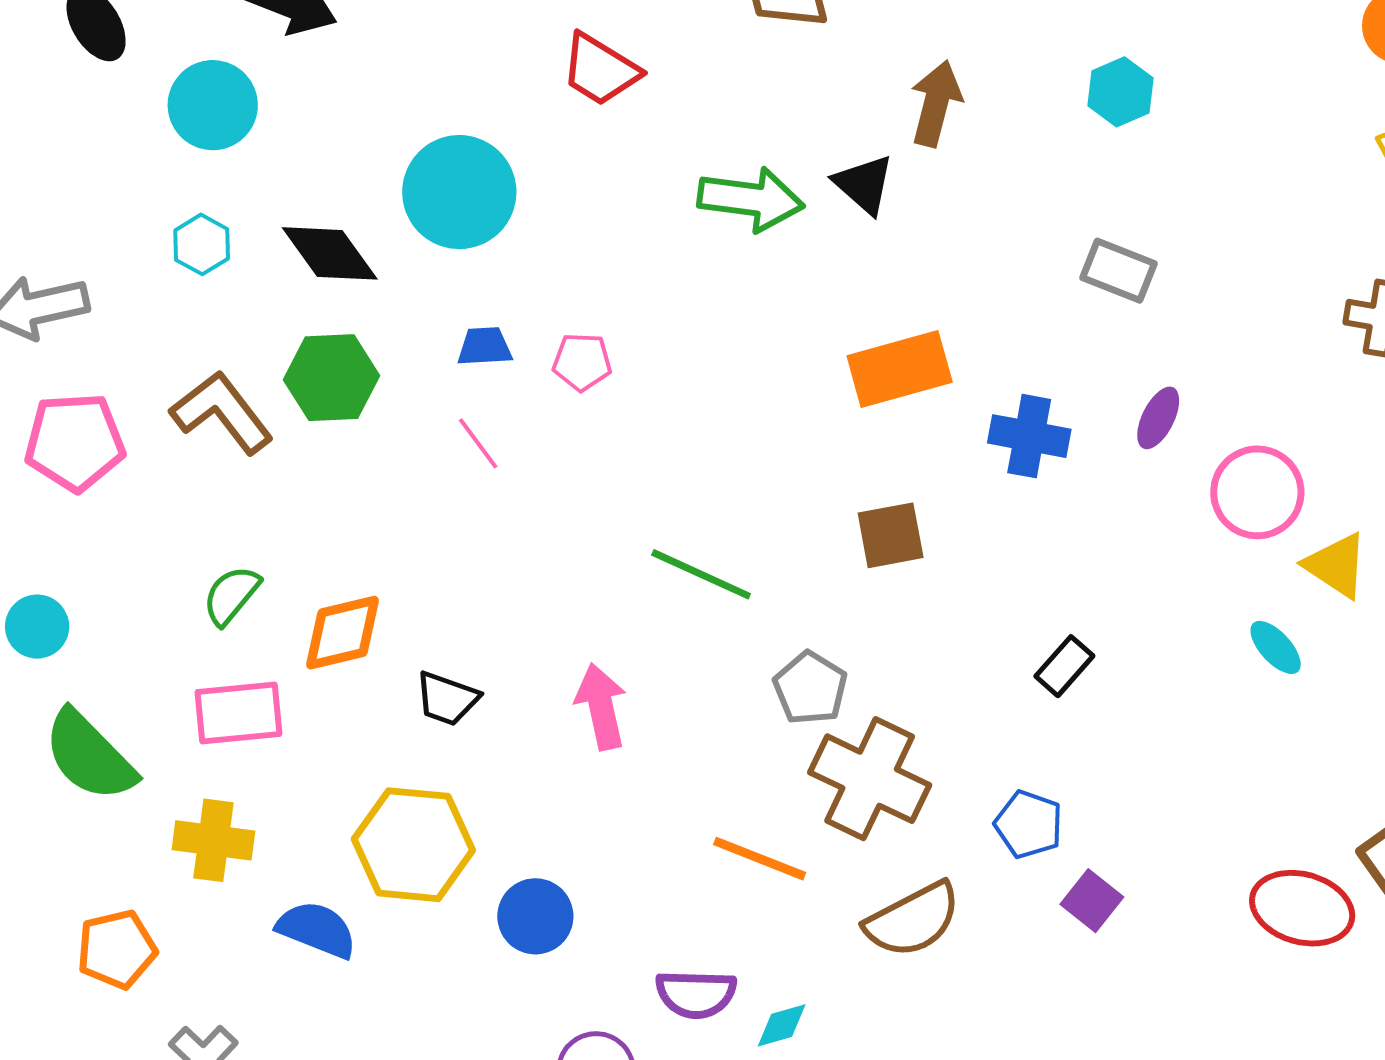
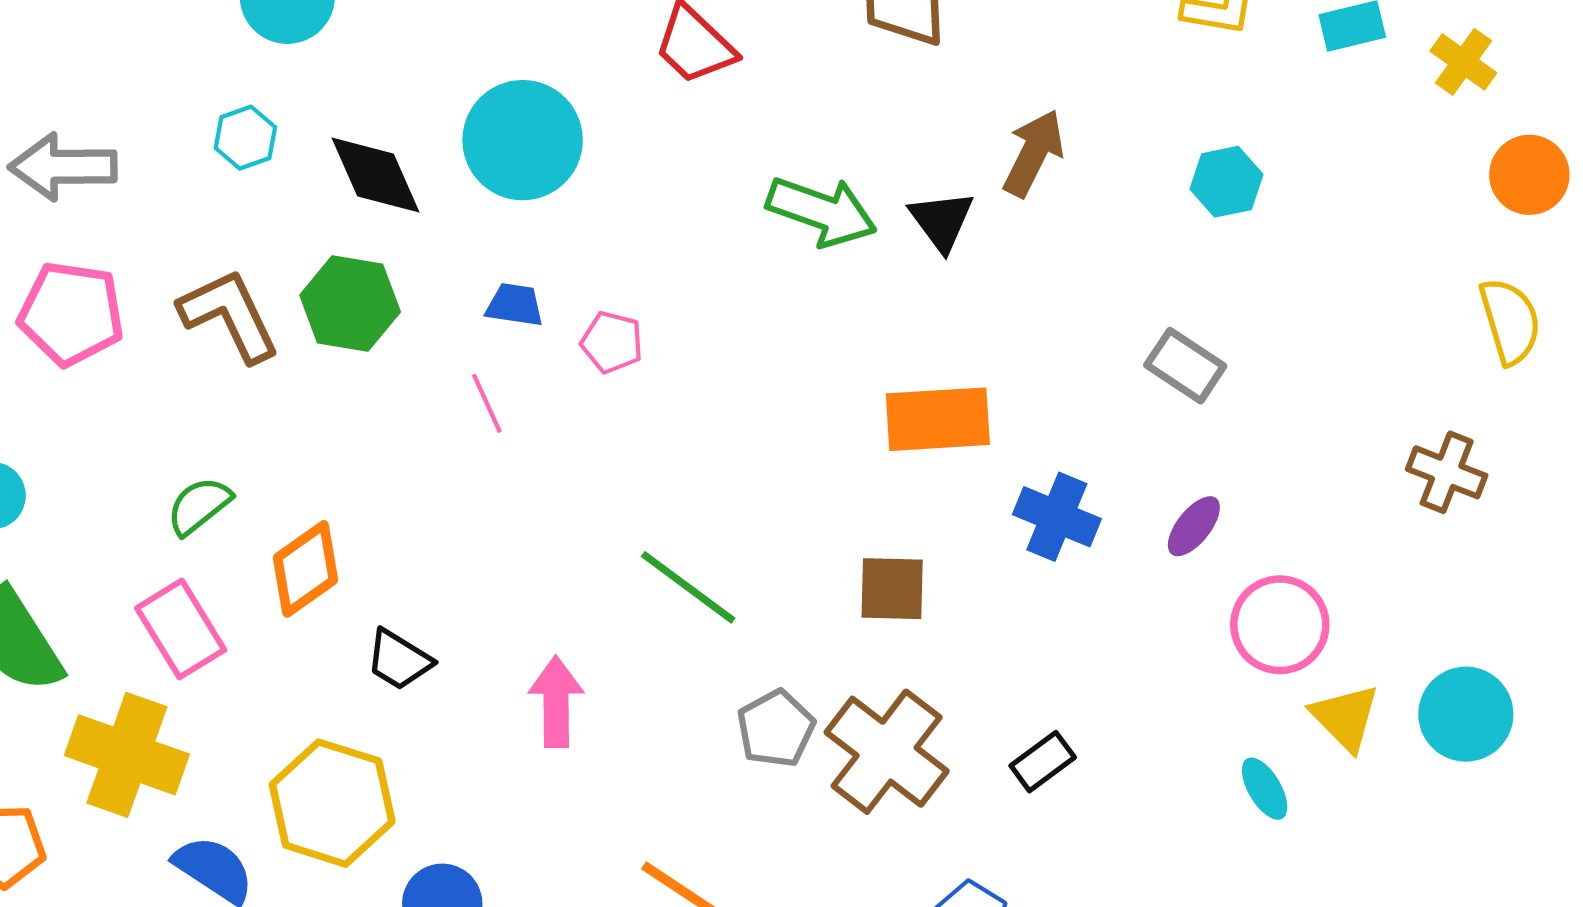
orange diamond: (343, 633) -> (306, 569), turned -34
pink rectangle: (239, 713) -> (181, 629), turned 52
brown cross: (870, 779) -> (887, 752), moved
yellow cross: (213, 840) -> (127, 755), size x1.4

